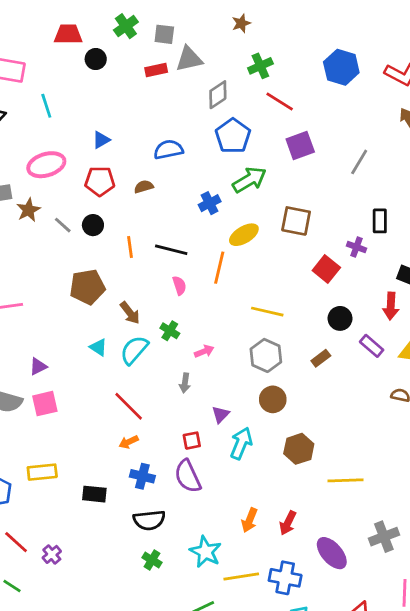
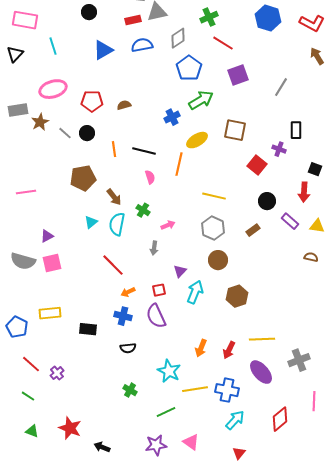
blue triangle: (101, 140) -> (103, 50), moved, size x1.5
blue semicircle: (168, 150) -> (142, 45), moved
cyan triangle: (98, 347) -> (91, 222), turned 48
cyan semicircle: (134, 350) -> (117, 224), turned -30
orange arrow: (129, 442) -> (128, 292), moved
yellow line: (345, 480) -> (262, 339), moved
black semicircle: (149, 520) -> (128, 348), size x0.7
green cross: (152, 560) -> (130, 390), moved

